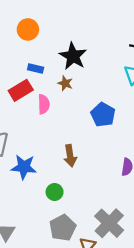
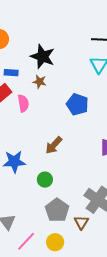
brown arrow: (70, 156) -> (54, 145), turned 60

